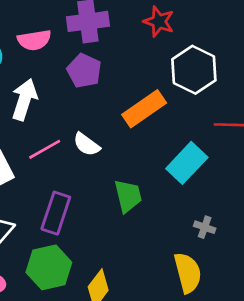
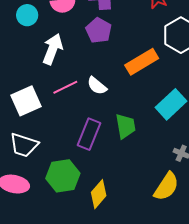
purple rectangle: (56, 213) -> (89, 134), moved
yellow semicircle: (188, 273) -> (166, 187), turned 44

